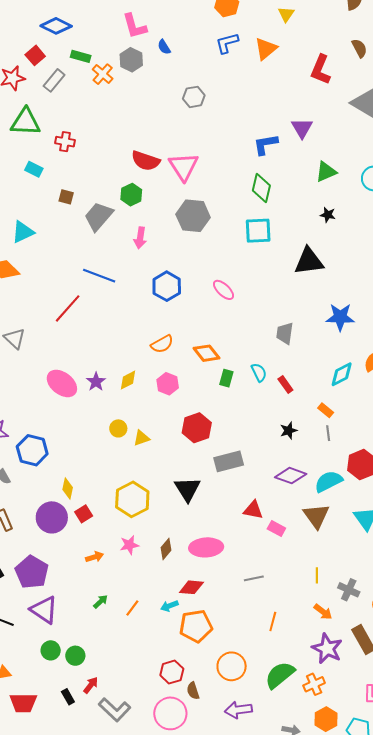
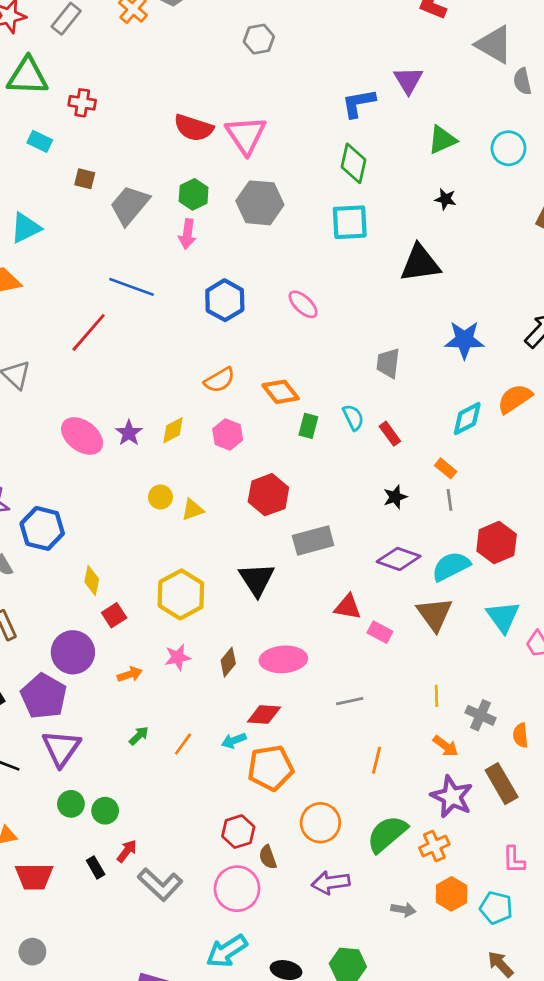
green hexagon: (131, 195) -> (194, 194), moved
purple circle: (52, 517) -> (73, 652), moved
purple triangle: (44, 610) -> (61, 748), turned 32

